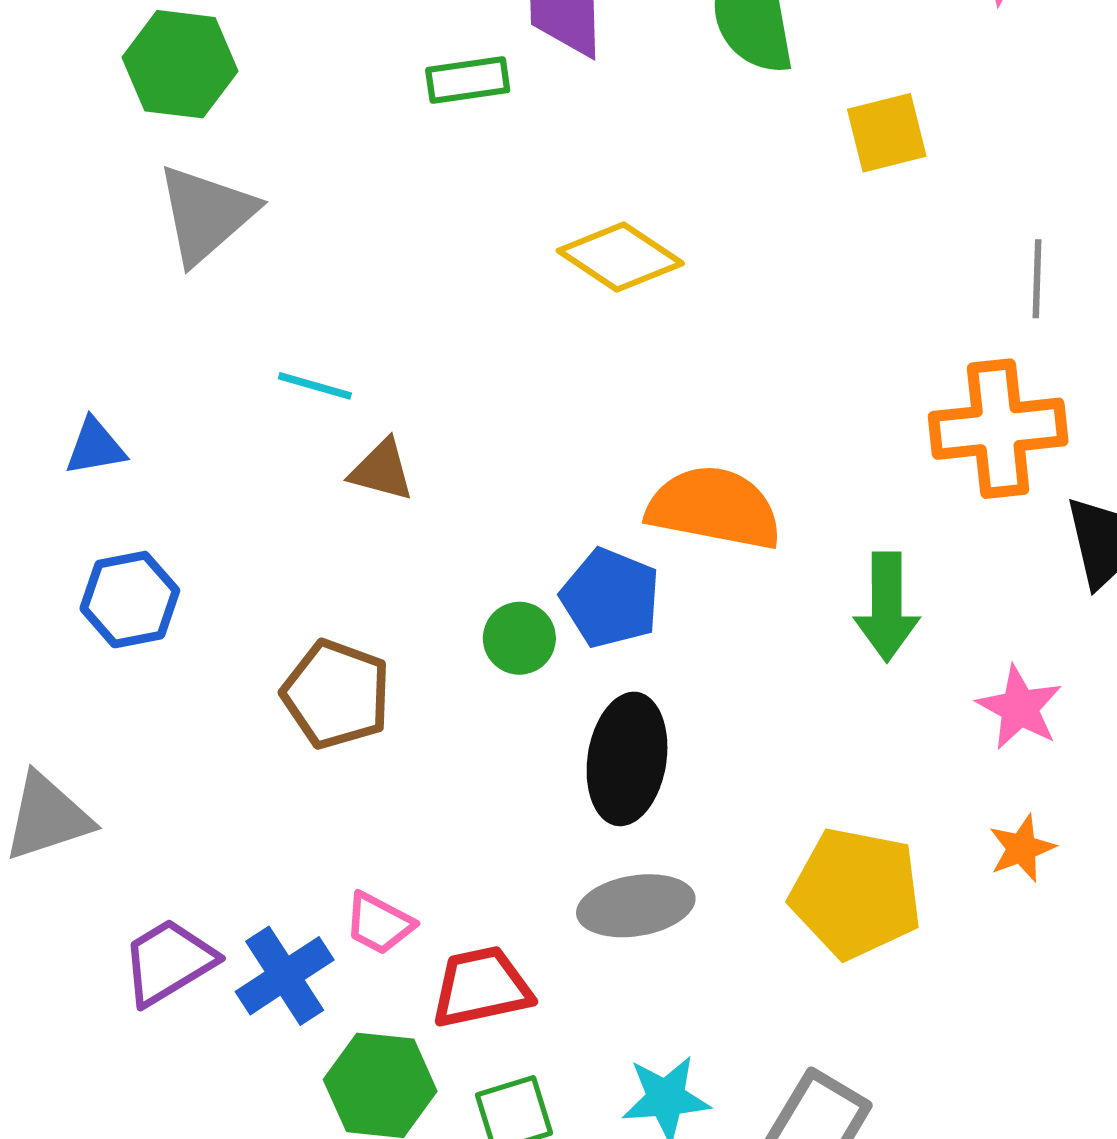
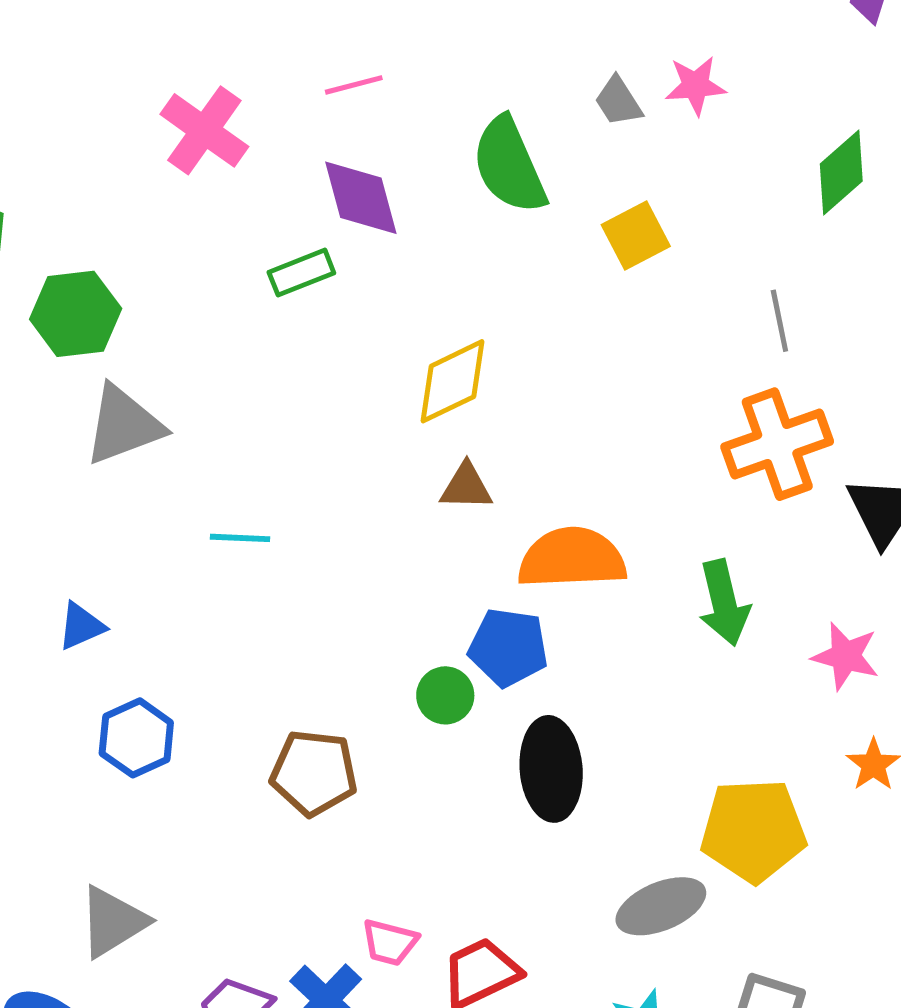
gray triangle: (206, 214) -> (124, 425), turned 34
yellow diamond: (620, 257) -> (453, 381), turned -46
brown triangle: (382, 470) -> (466, 487), moved
gray ellipse: (636, 906) -> (661, 906), moved

